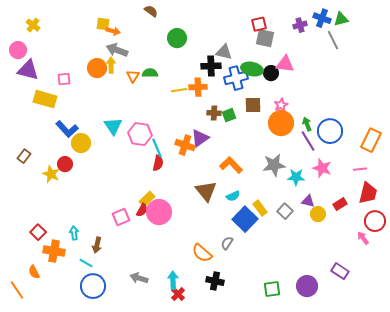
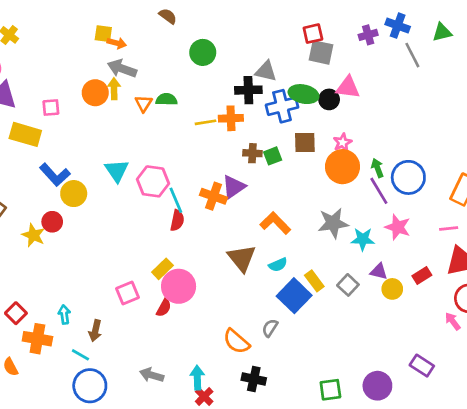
green triangle: (341, 19) -> (442, 32), moved
red semicircle: (142, 210) -> (164, 308), moved

